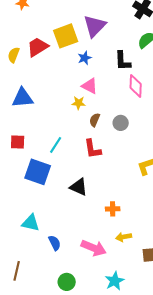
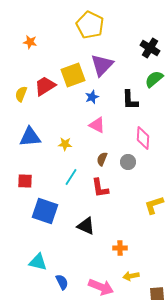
pink diamond: (136, 86) -> (143, 138), moved
yellow star: (79, 103) -> (65, 144), moved
cyan line: (56, 145) -> (71, 177), moved

